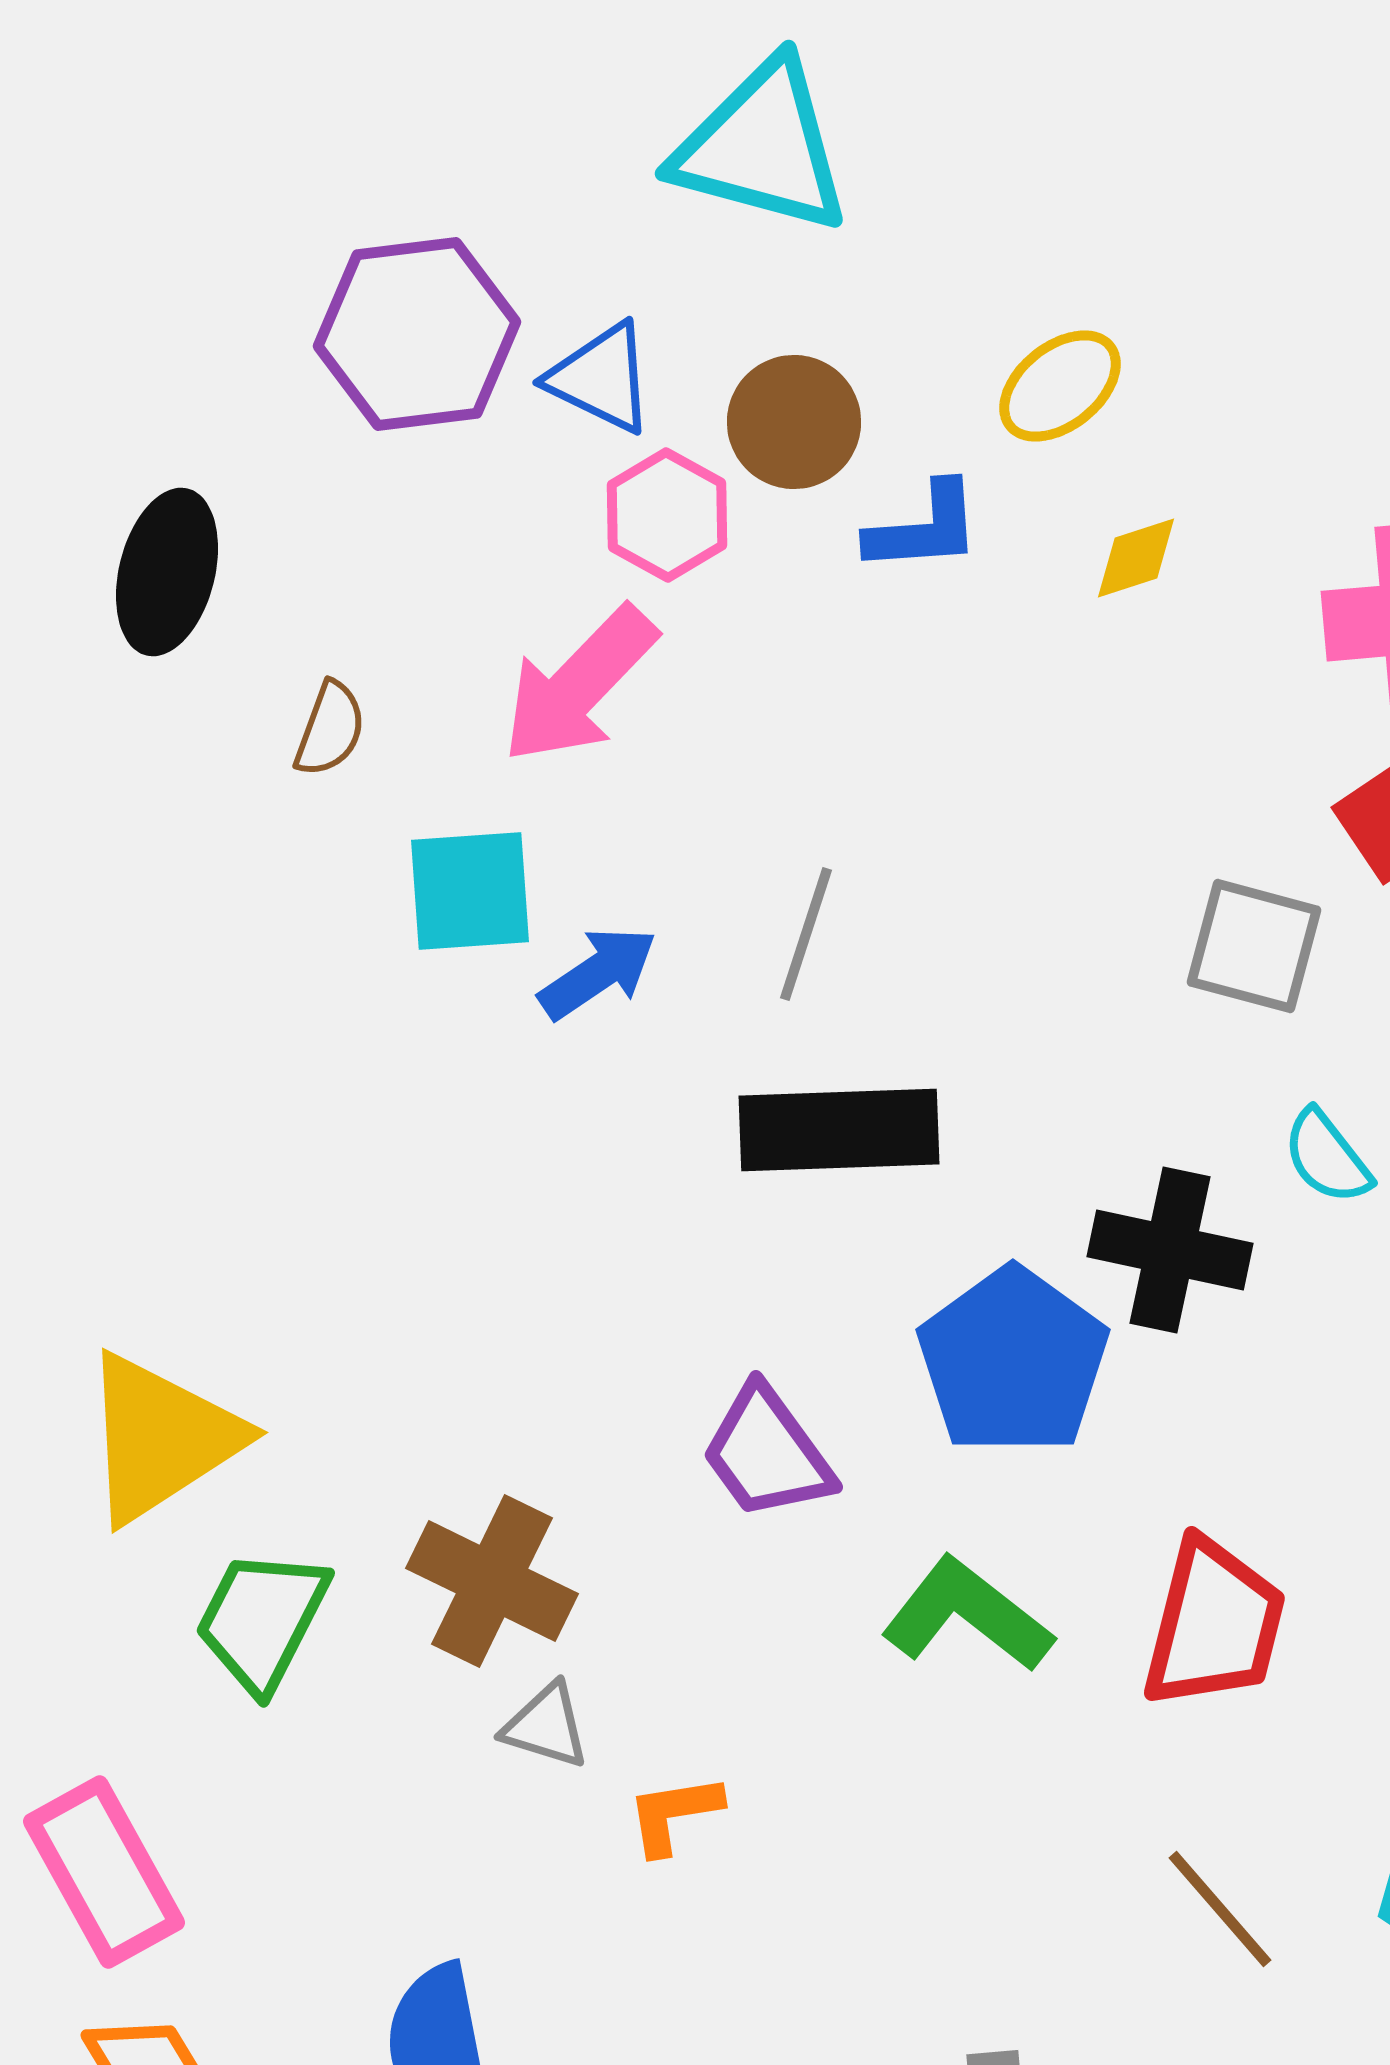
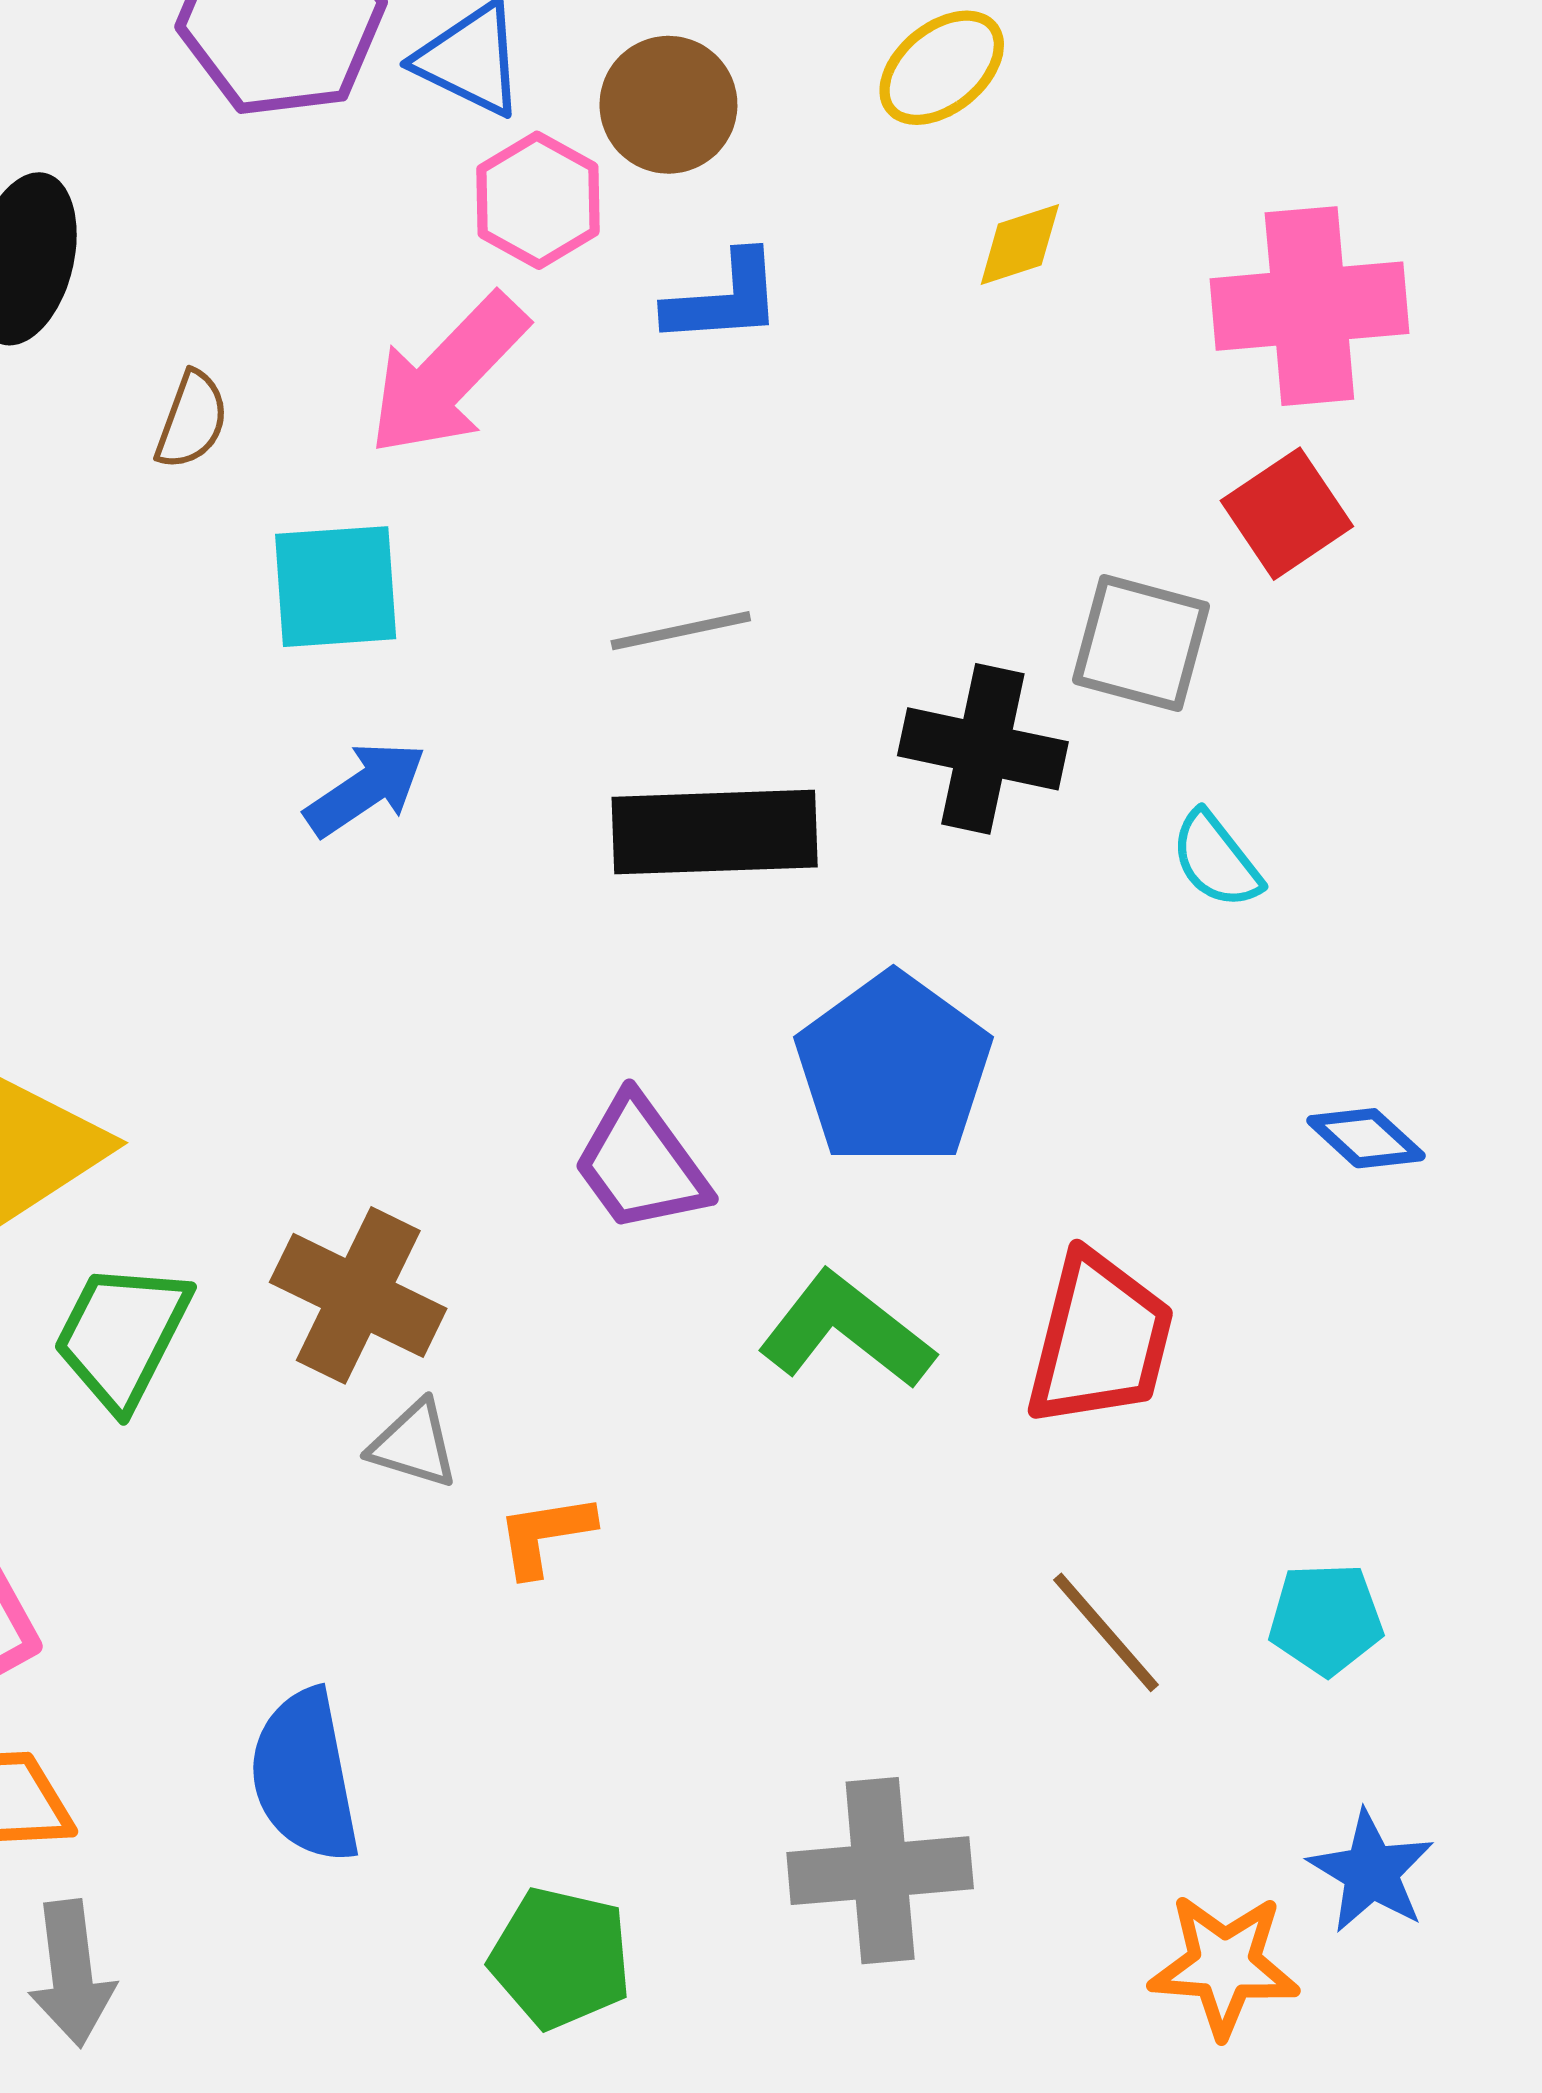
blue L-shape: (924, 528) -> (724, 299), moved
gray line: (806, 934) -> (681, 631), turned 60
blue arrow: (598, 973) -> (365, 789), moved
black cross: (1170, 1250) -> (983, 749), moved

